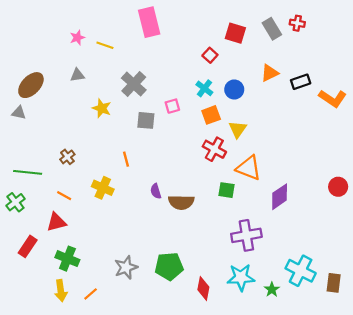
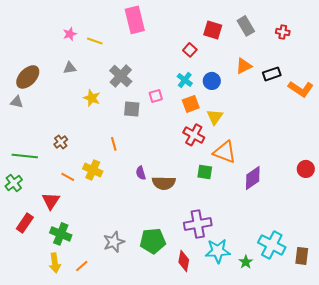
red cross: (297, 23) -> (283, 32), moved
orange line: (64, 196) -> (68, 177), moved
red triangle: (56, 222) -> (51, 201), turned -42
purple cross: (246, 235) -> (198, 224), moved

